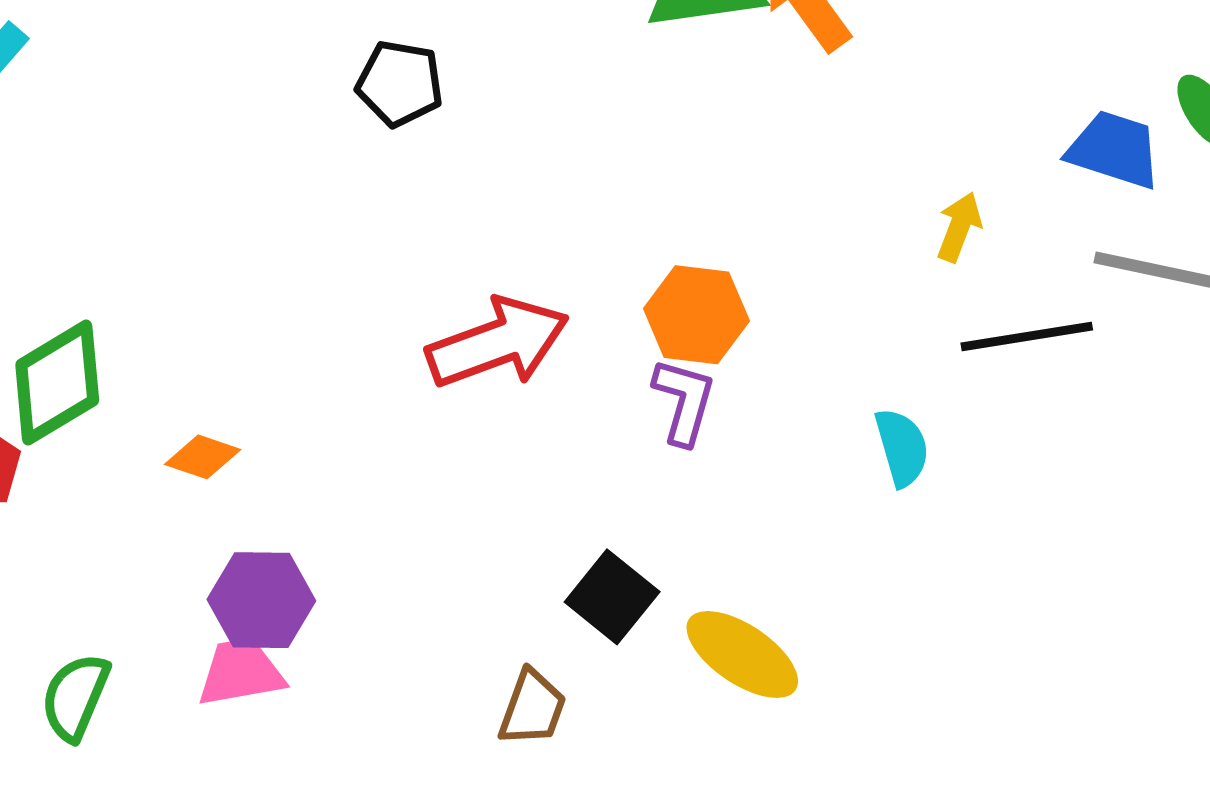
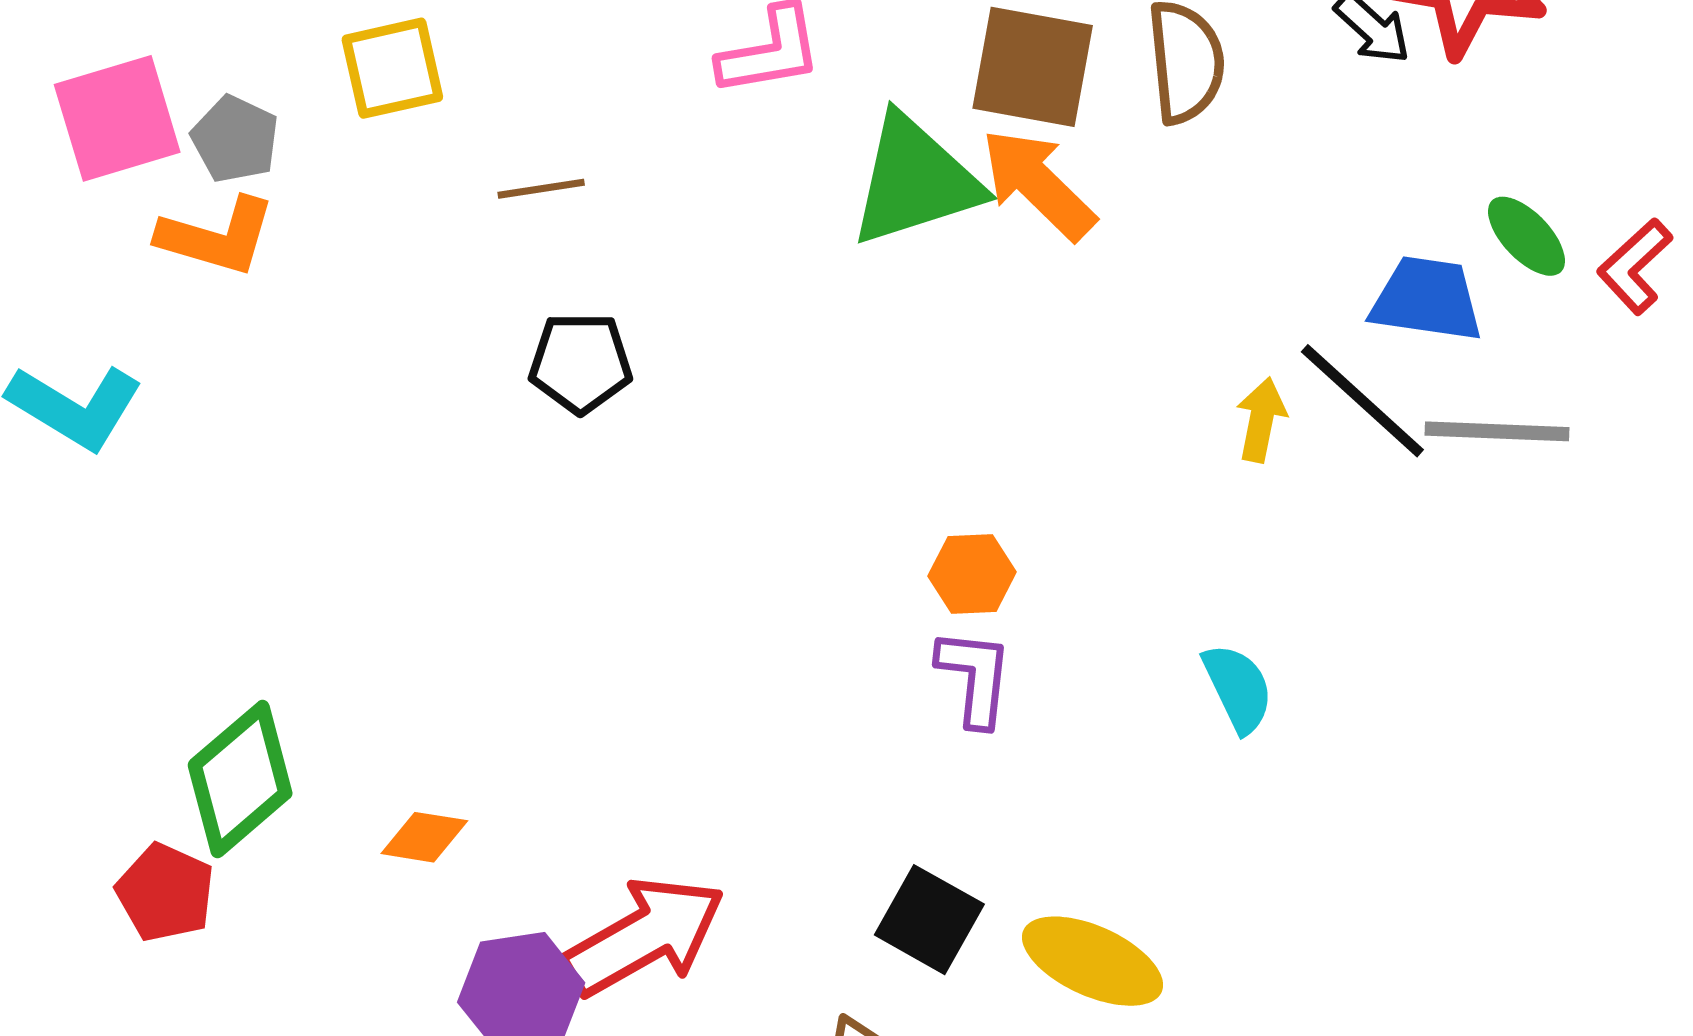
orange hexagon: (696, 315) -> (972, 574), size x0.7
black line: (1027, 336) -> (1362, 401), moved, turned 61
red arrow: (498, 343) -> (644, 936), moved

